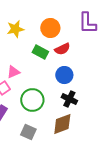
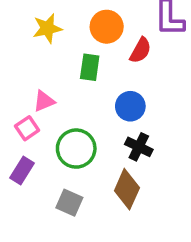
red semicircle: (62, 49) -> (140, 50), moved, turned -35
green rectangle: (40, 52) -> (90, 67), turned 70
brown diamond: (62, 124) -> (127, 189), turned -45

